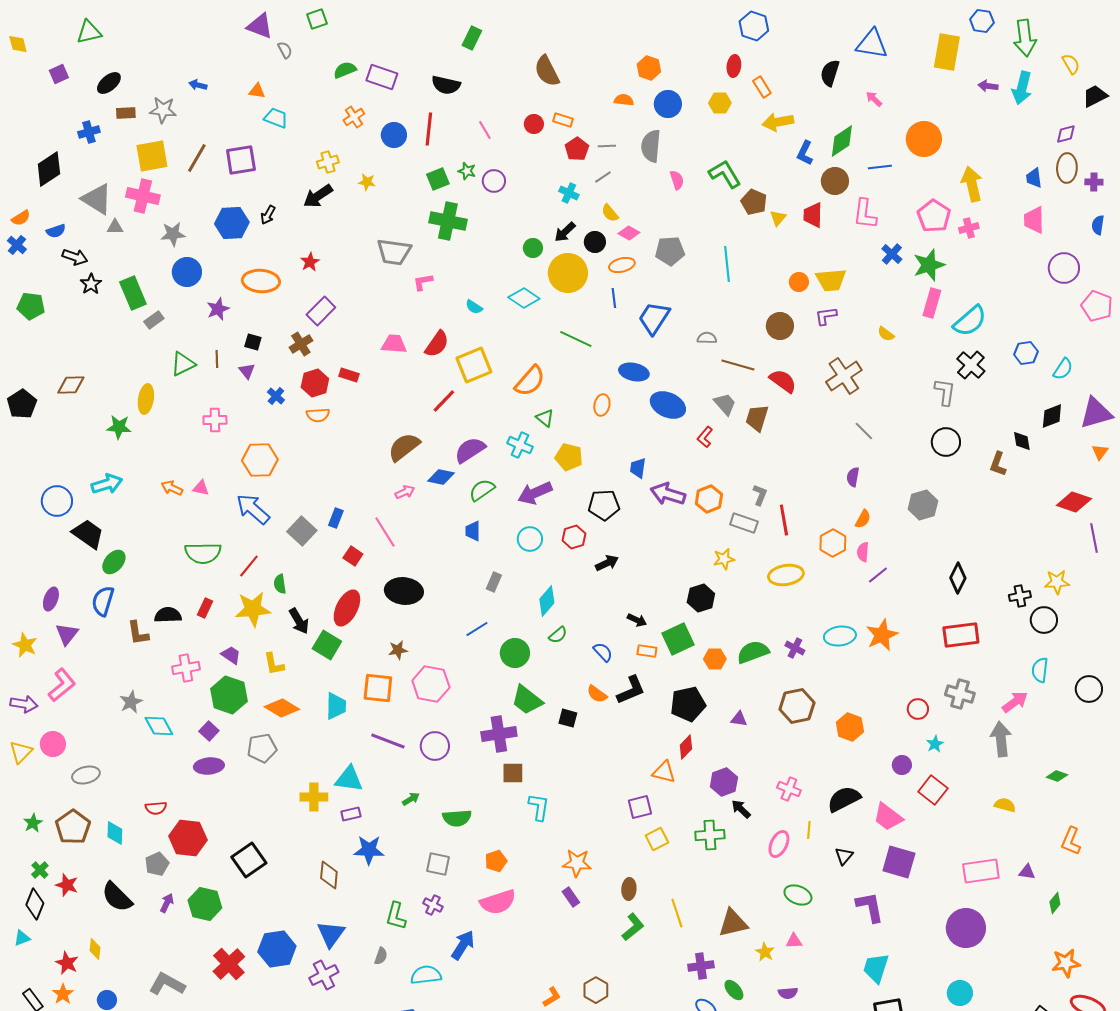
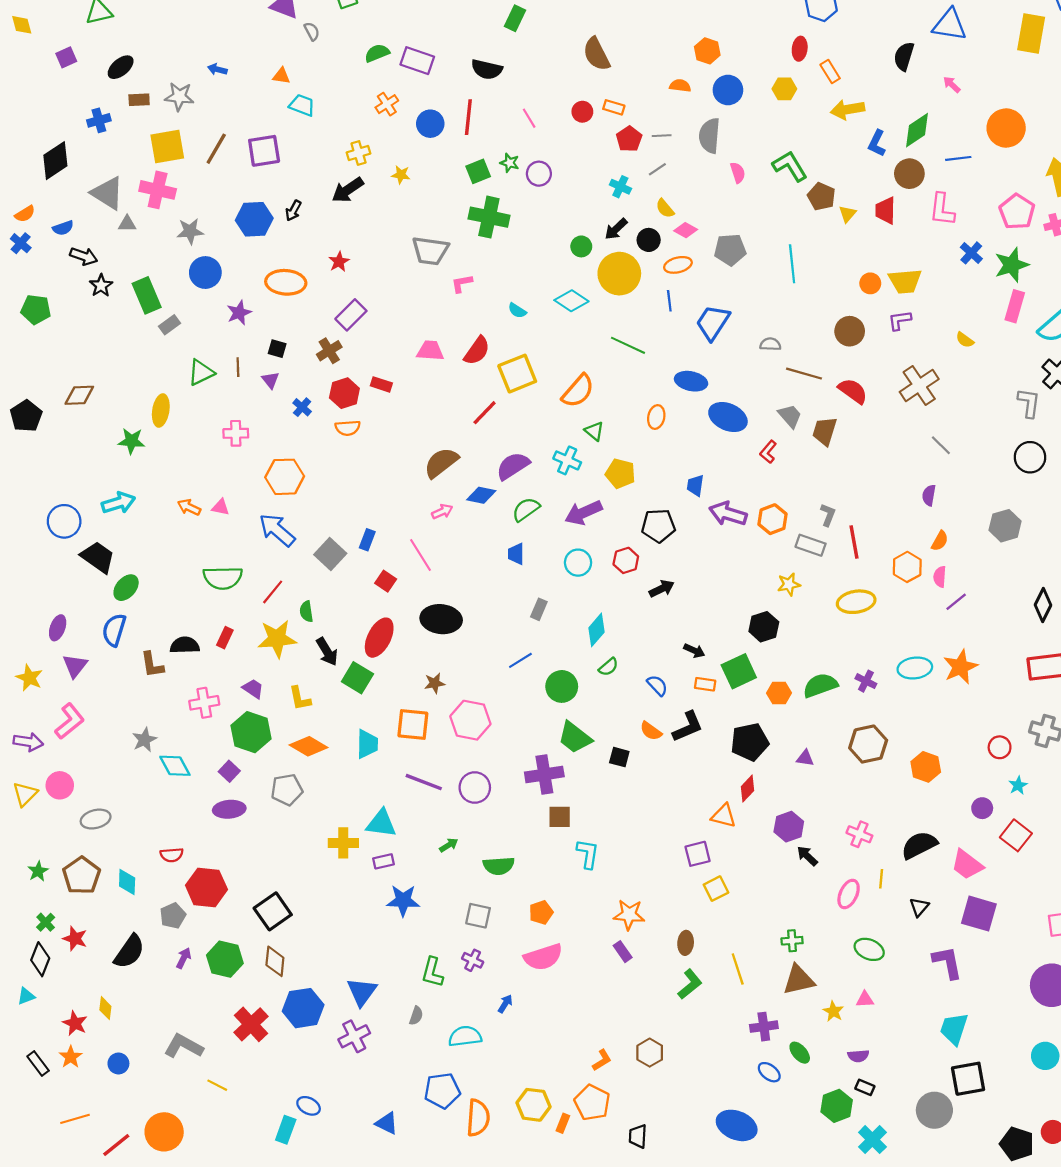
green cross: (710, 835) -> (792, 941), moved, size x0.7
brown diamond: (329, 875) -> (275, 961), moved
black semicircle: (117, 897) -> (129, 952), turned -100
blue arrow: (463, 945) -> (505, 1004), size x0.6

